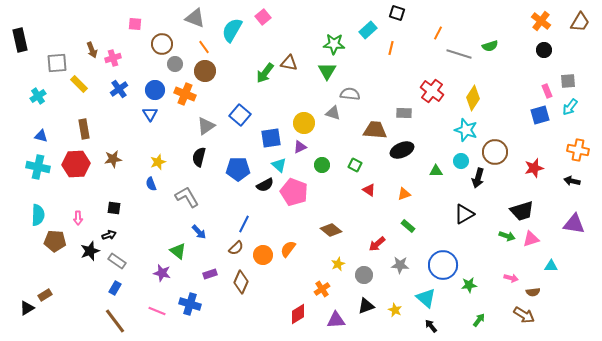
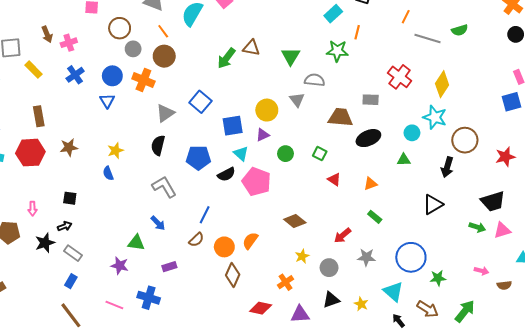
green star: (334, 44) -> (337, 51), moved
gray triangle: (333, 113) -> (297, 100), turned 35
cyan circle: (461, 161) -> (412, 133), moved
gray L-shape: (187, 197) -> (164, 187), moved
green triangle: (178, 251) -> (136, 243), turned -30
brown diamond: (241, 282) -> (233, 275), moved
red diamond: (298, 314) -> (261, 308), turned 45
brown arrow: (524, 315) -> (428, 309), moved
green arrow: (479, 320) -> (465, 311), moved, size x1.6

